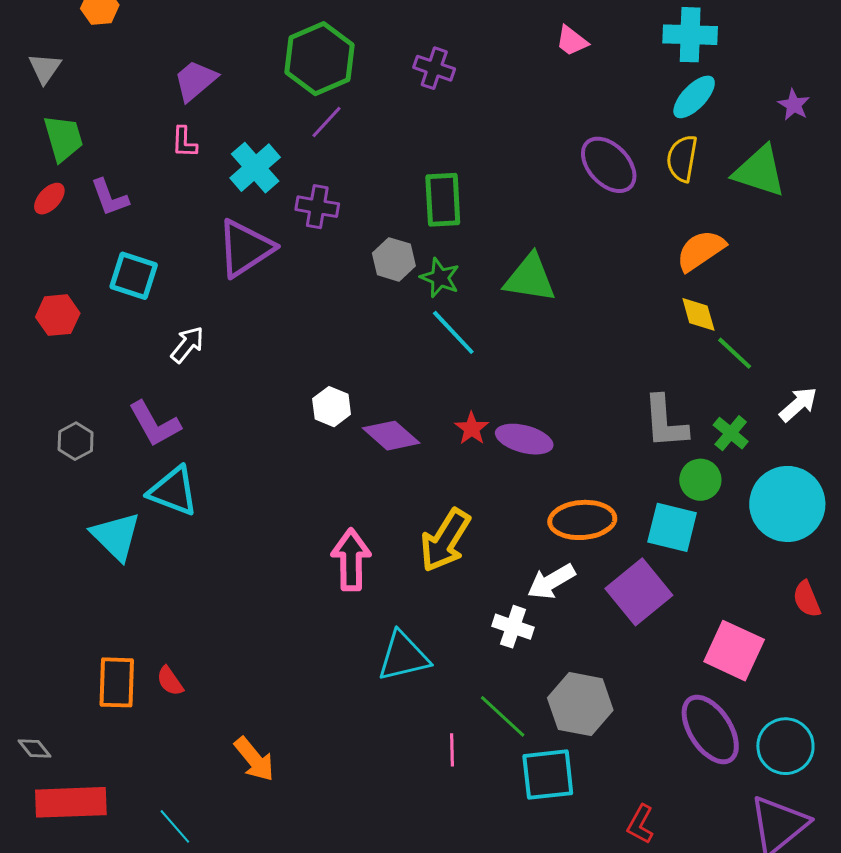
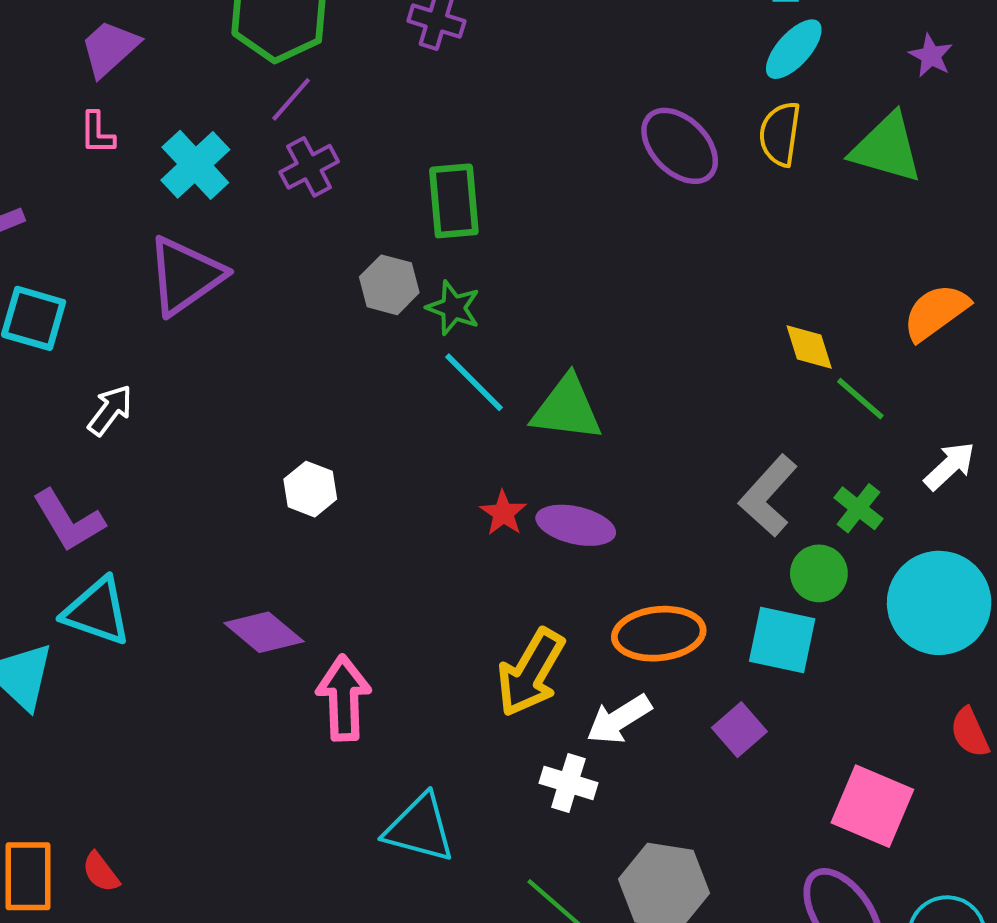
purple cross: (317, 207) -> (309, 167), moved, turned -36
orange semicircle: (701, 250) -> (936, 312), moved
green triangle: (530, 278) -> (567, 409), moved
gray L-shape: (665, 422) -> (768, 496), turned 48
purple diamond: (391, 436) -> (264, 632), moved
yellow arrow: (445, 540) -> (531, 673), moved
purple square: (639, 592) -> (739, 730), size x0.6
cyan triangle: (403, 656) -> (420, 828), turned 30

